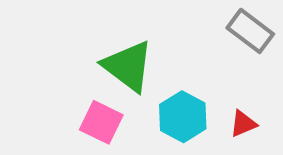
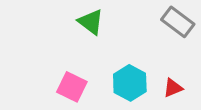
green triangle: (128, 66) -> (91, 22), moved, size x0.7

